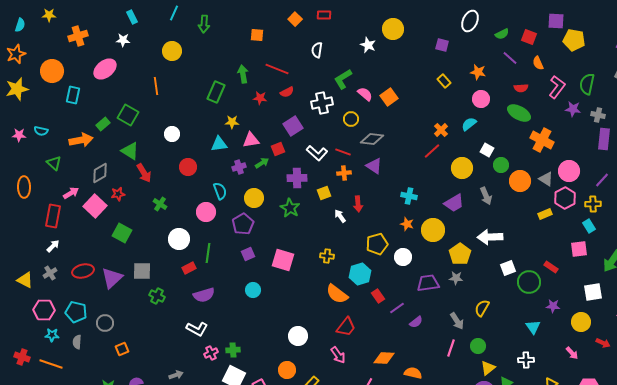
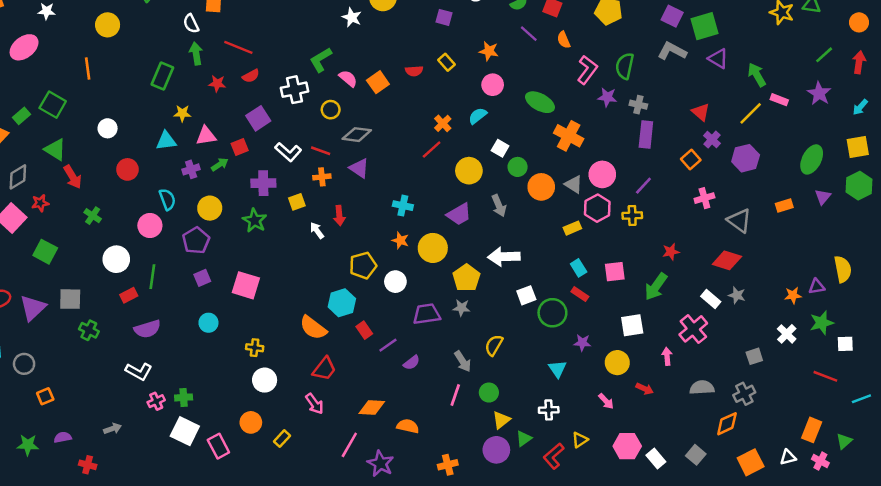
white semicircle: (317, 50) -> (191, 24), moved, turned -35
red semicircle: (521, 88) -> (414, 71), moved
cyan rectangle: (589, 226) -> (579, 268), moved
yellow cross: (327, 256) -> (255, 348), moved

